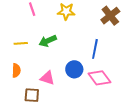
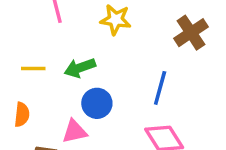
blue circle: (74, 69) -> (97, 103), moved
pink triangle: (47, 78) -> (75, 131), turned -35

